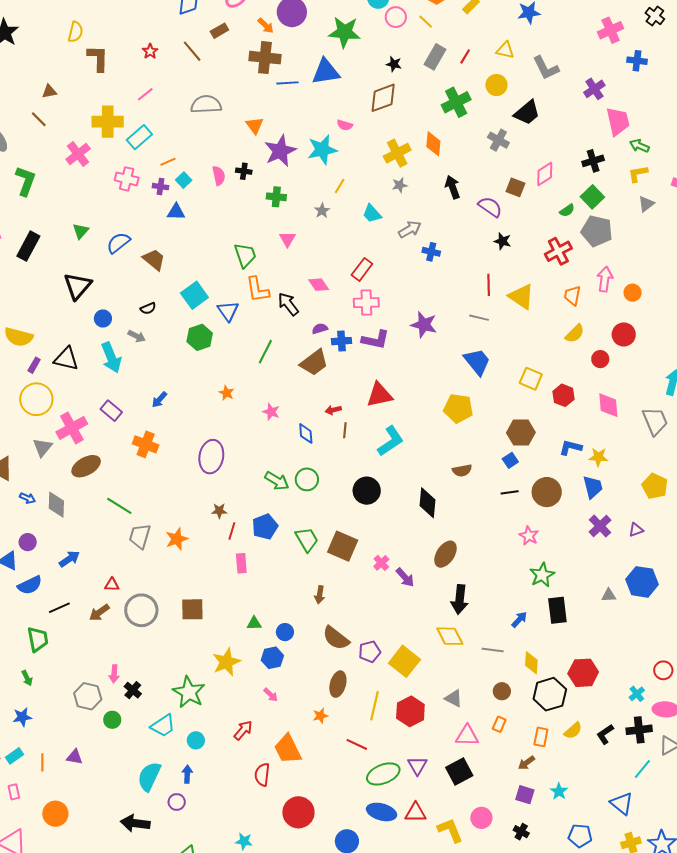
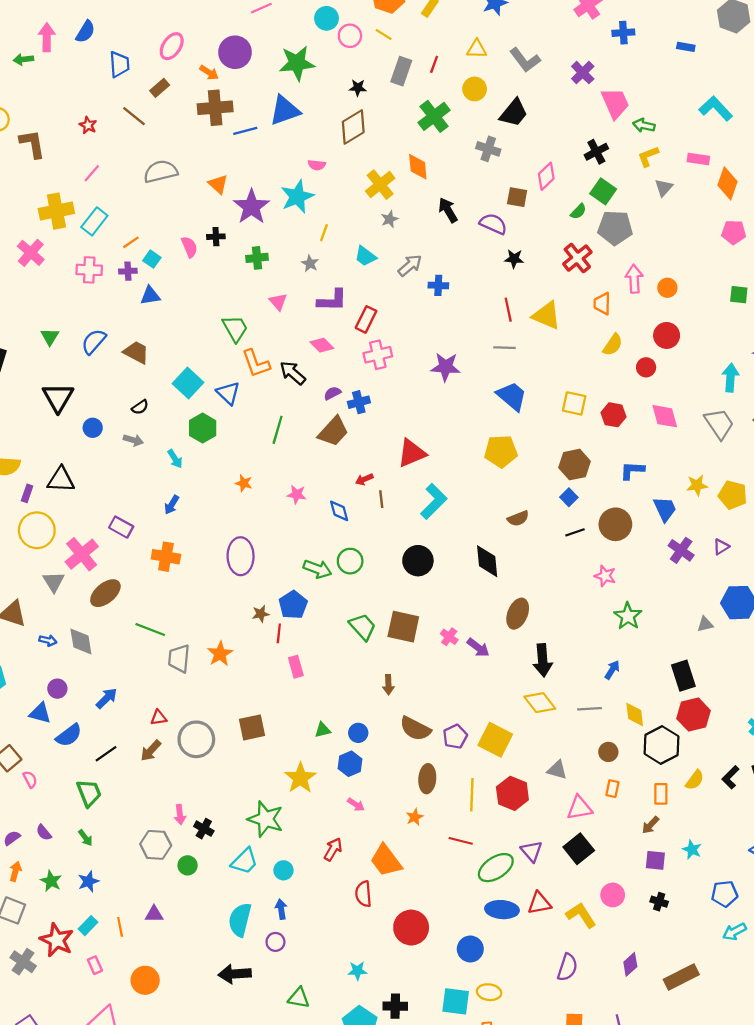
purple L-shape: (376, 340) -> (332, 300), moved
cyan arrow: (111, 358) -> (175, 459), moved, size x0.6
yellow star: (598, 457) -> (697, 485), moved
blue pentagon: (265, 527) -> (293, 605), moved
black rectangle: (557, 610) -> (683, 676), moved

